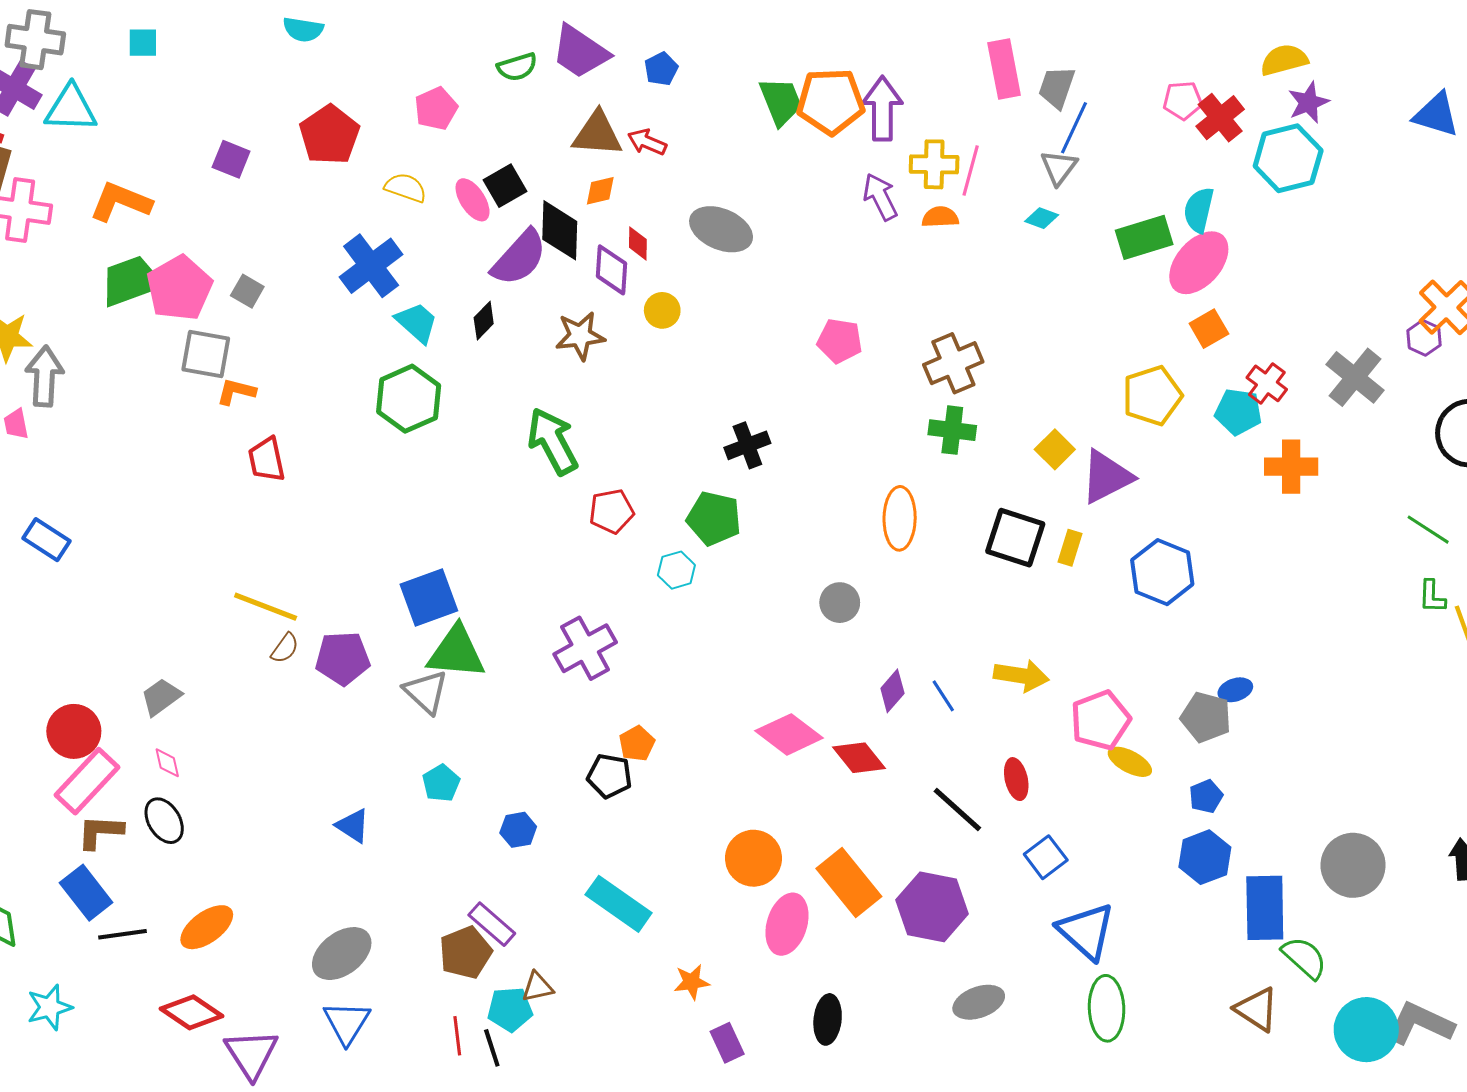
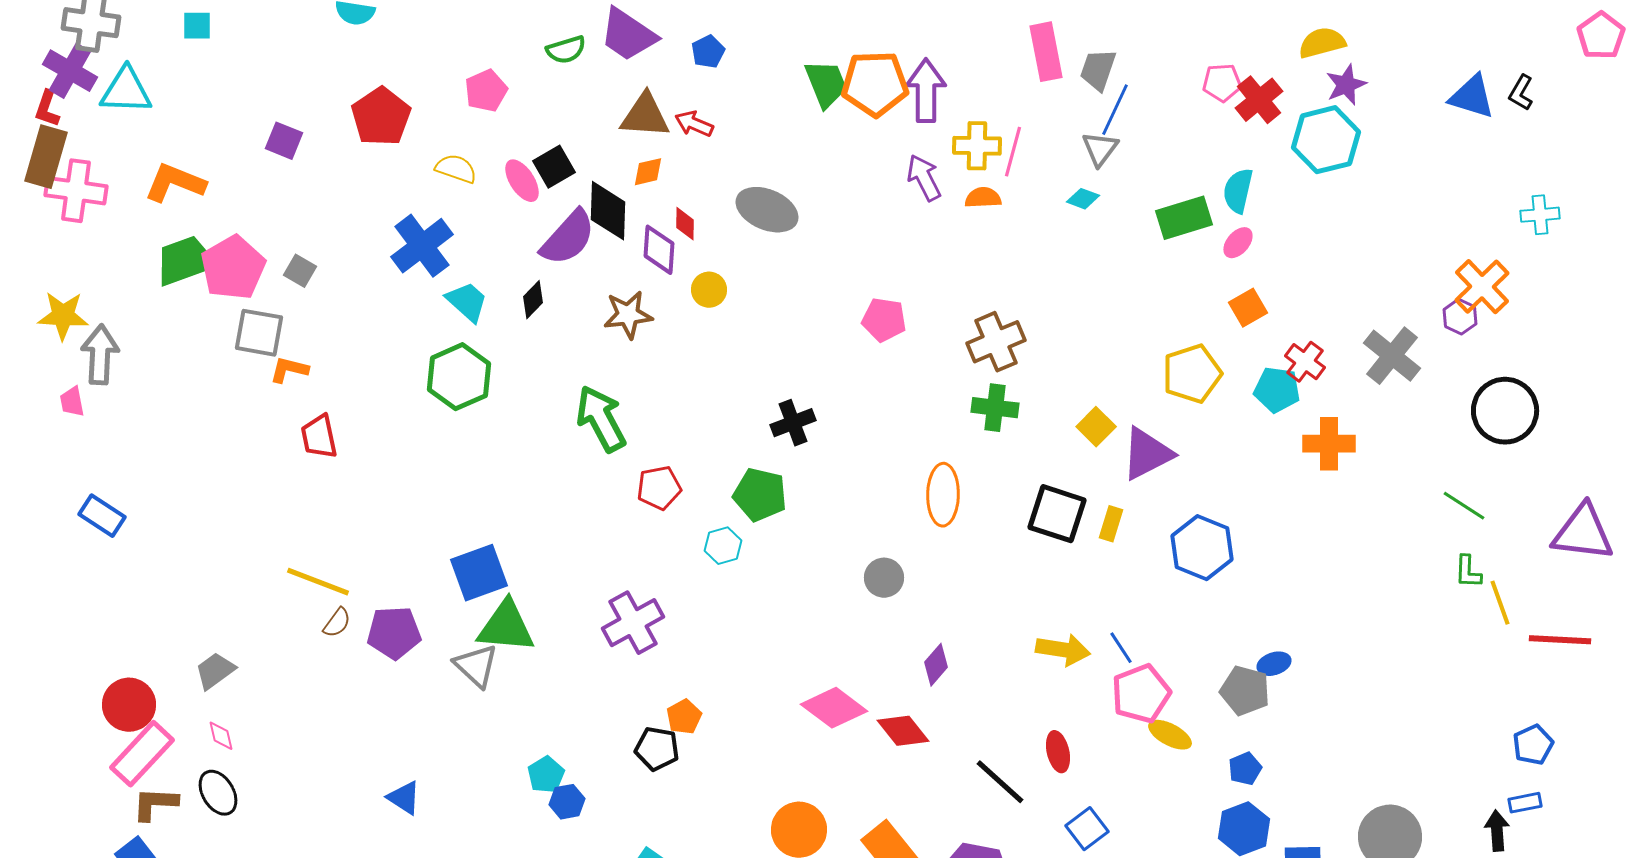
pink ellipse: (1199, 263) -> (1238, 243), size x0.5
blue line: (943, 696) -> (1121, 648), moved
cyan pentagon: (441, 783) -> (546, 775), moved

